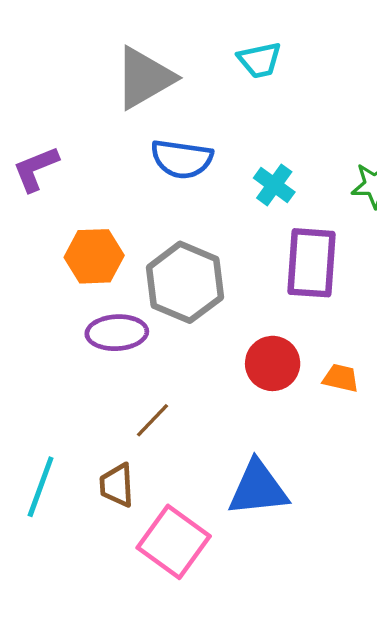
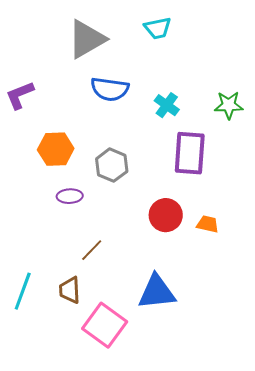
gray hexagon: (185, 282) -> (112, 165), size x0.7
purple ellipse: (117, 333) -> (70, 196), size x0.7

